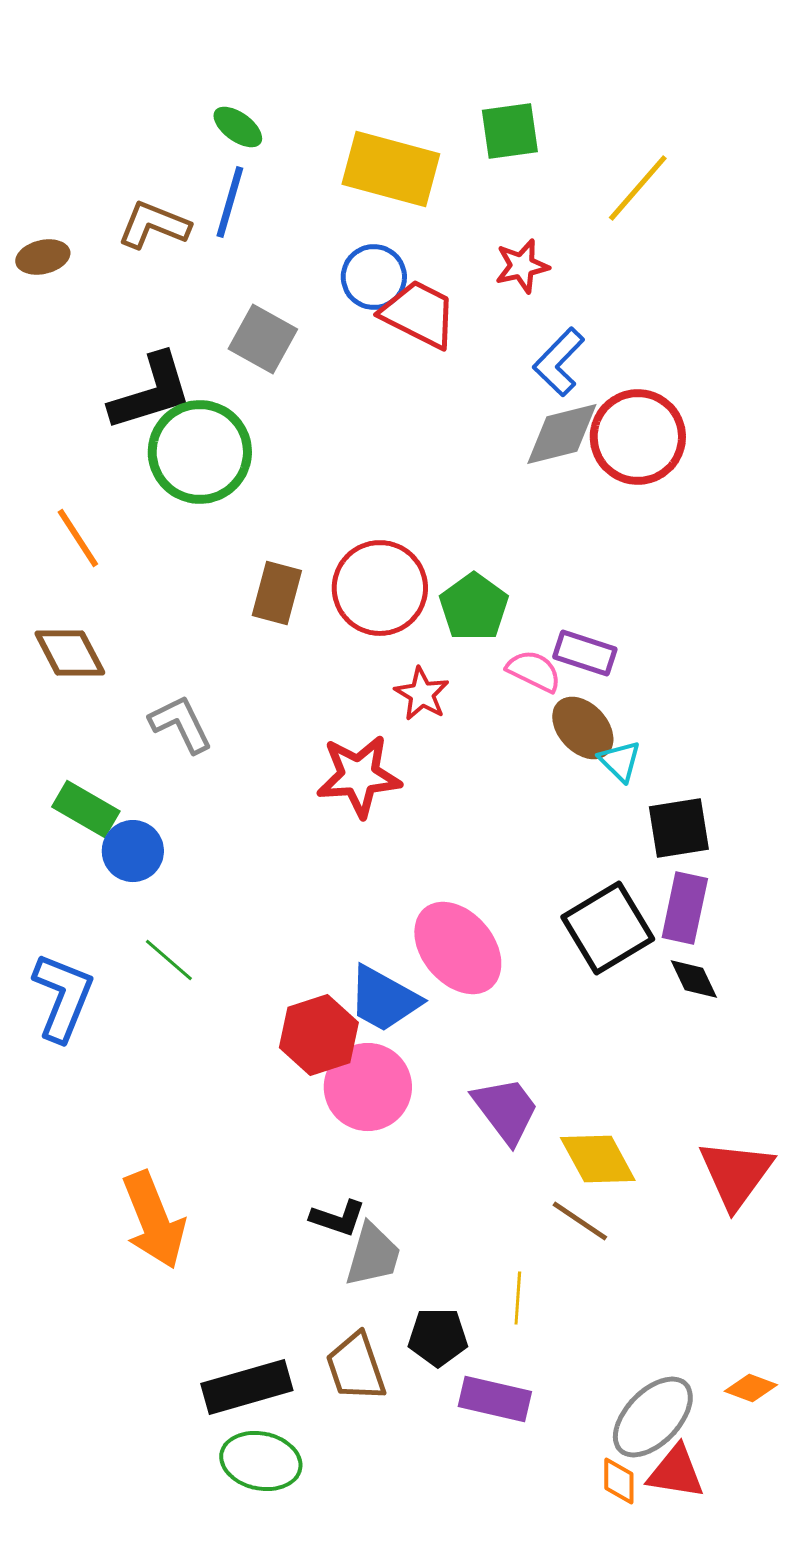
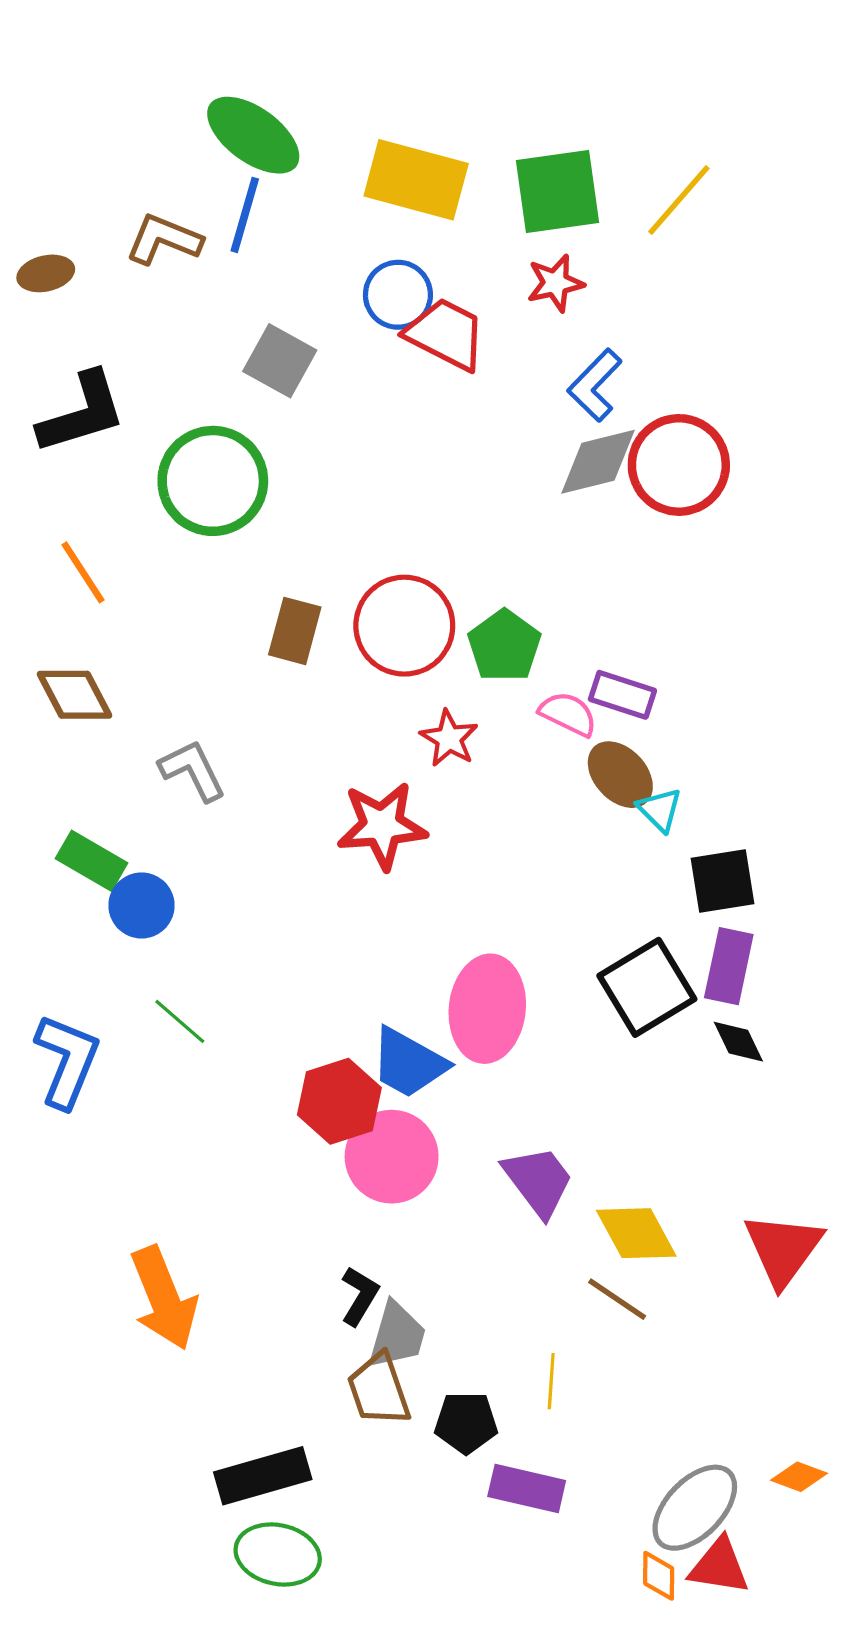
green ellipse: (238, 127) -> (253, 135), size x1.8
green square: (510, 131) -> (558, 192), moved, size x1.4
black L-shape: (151, 392) -> (82, 413), moved
pink ellipse: (458, 948) -> (487, 1009), turned 46
black L-shape: (338, 1218) -> (360, 1296), turned -78
brown trapezoid: (356, 1367) -> (379, 1390), moved

